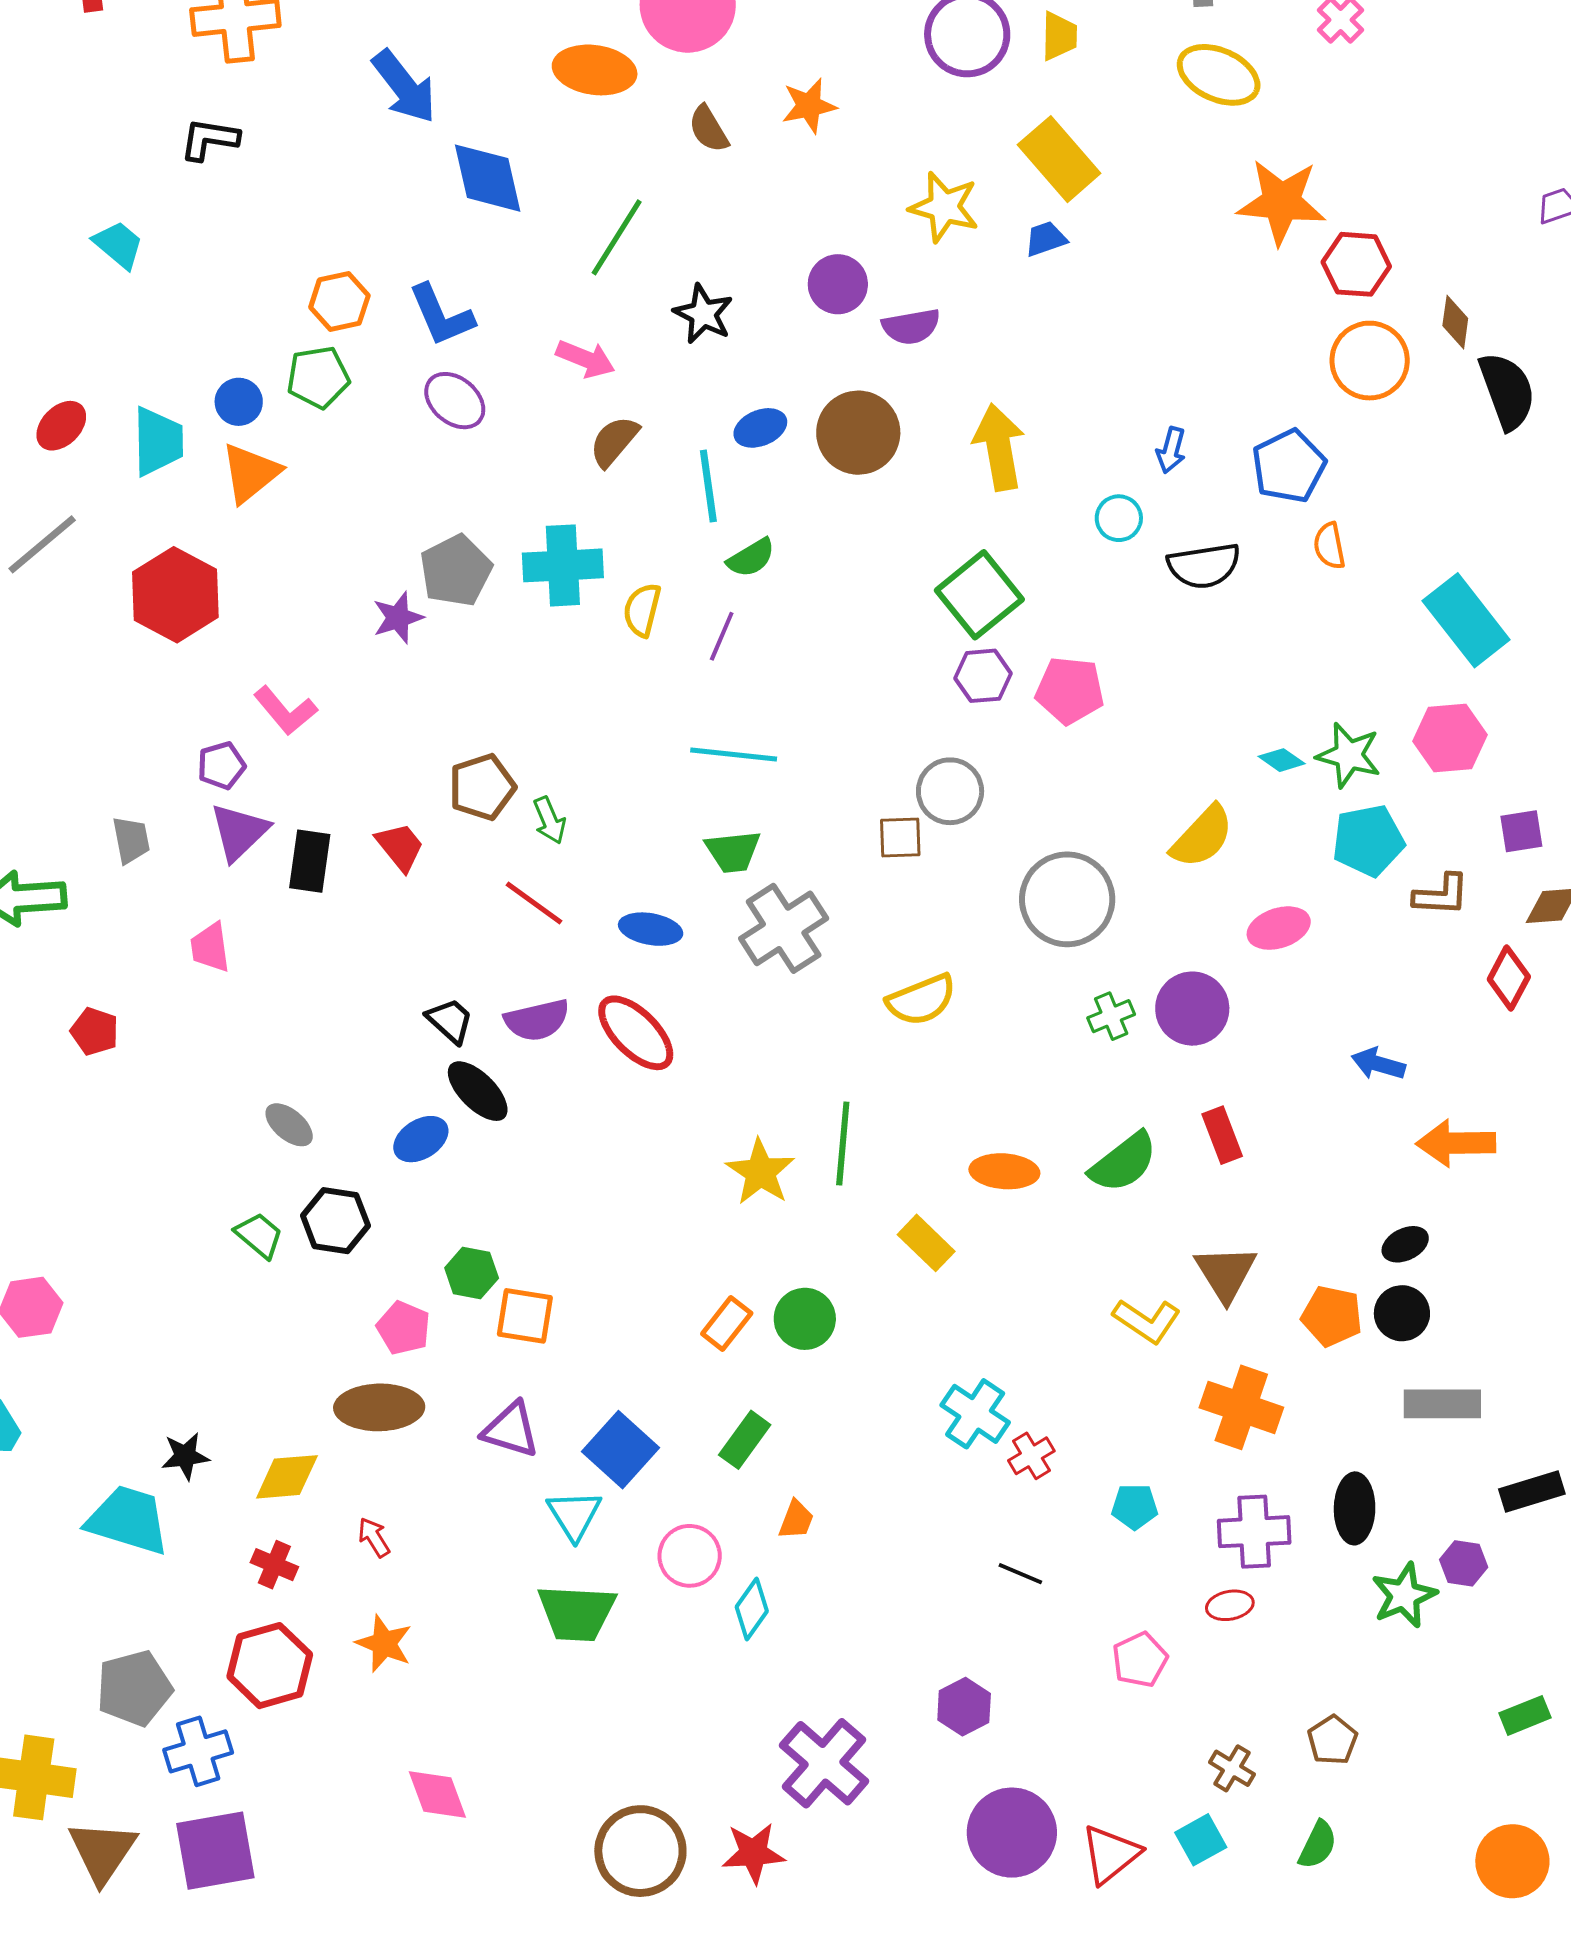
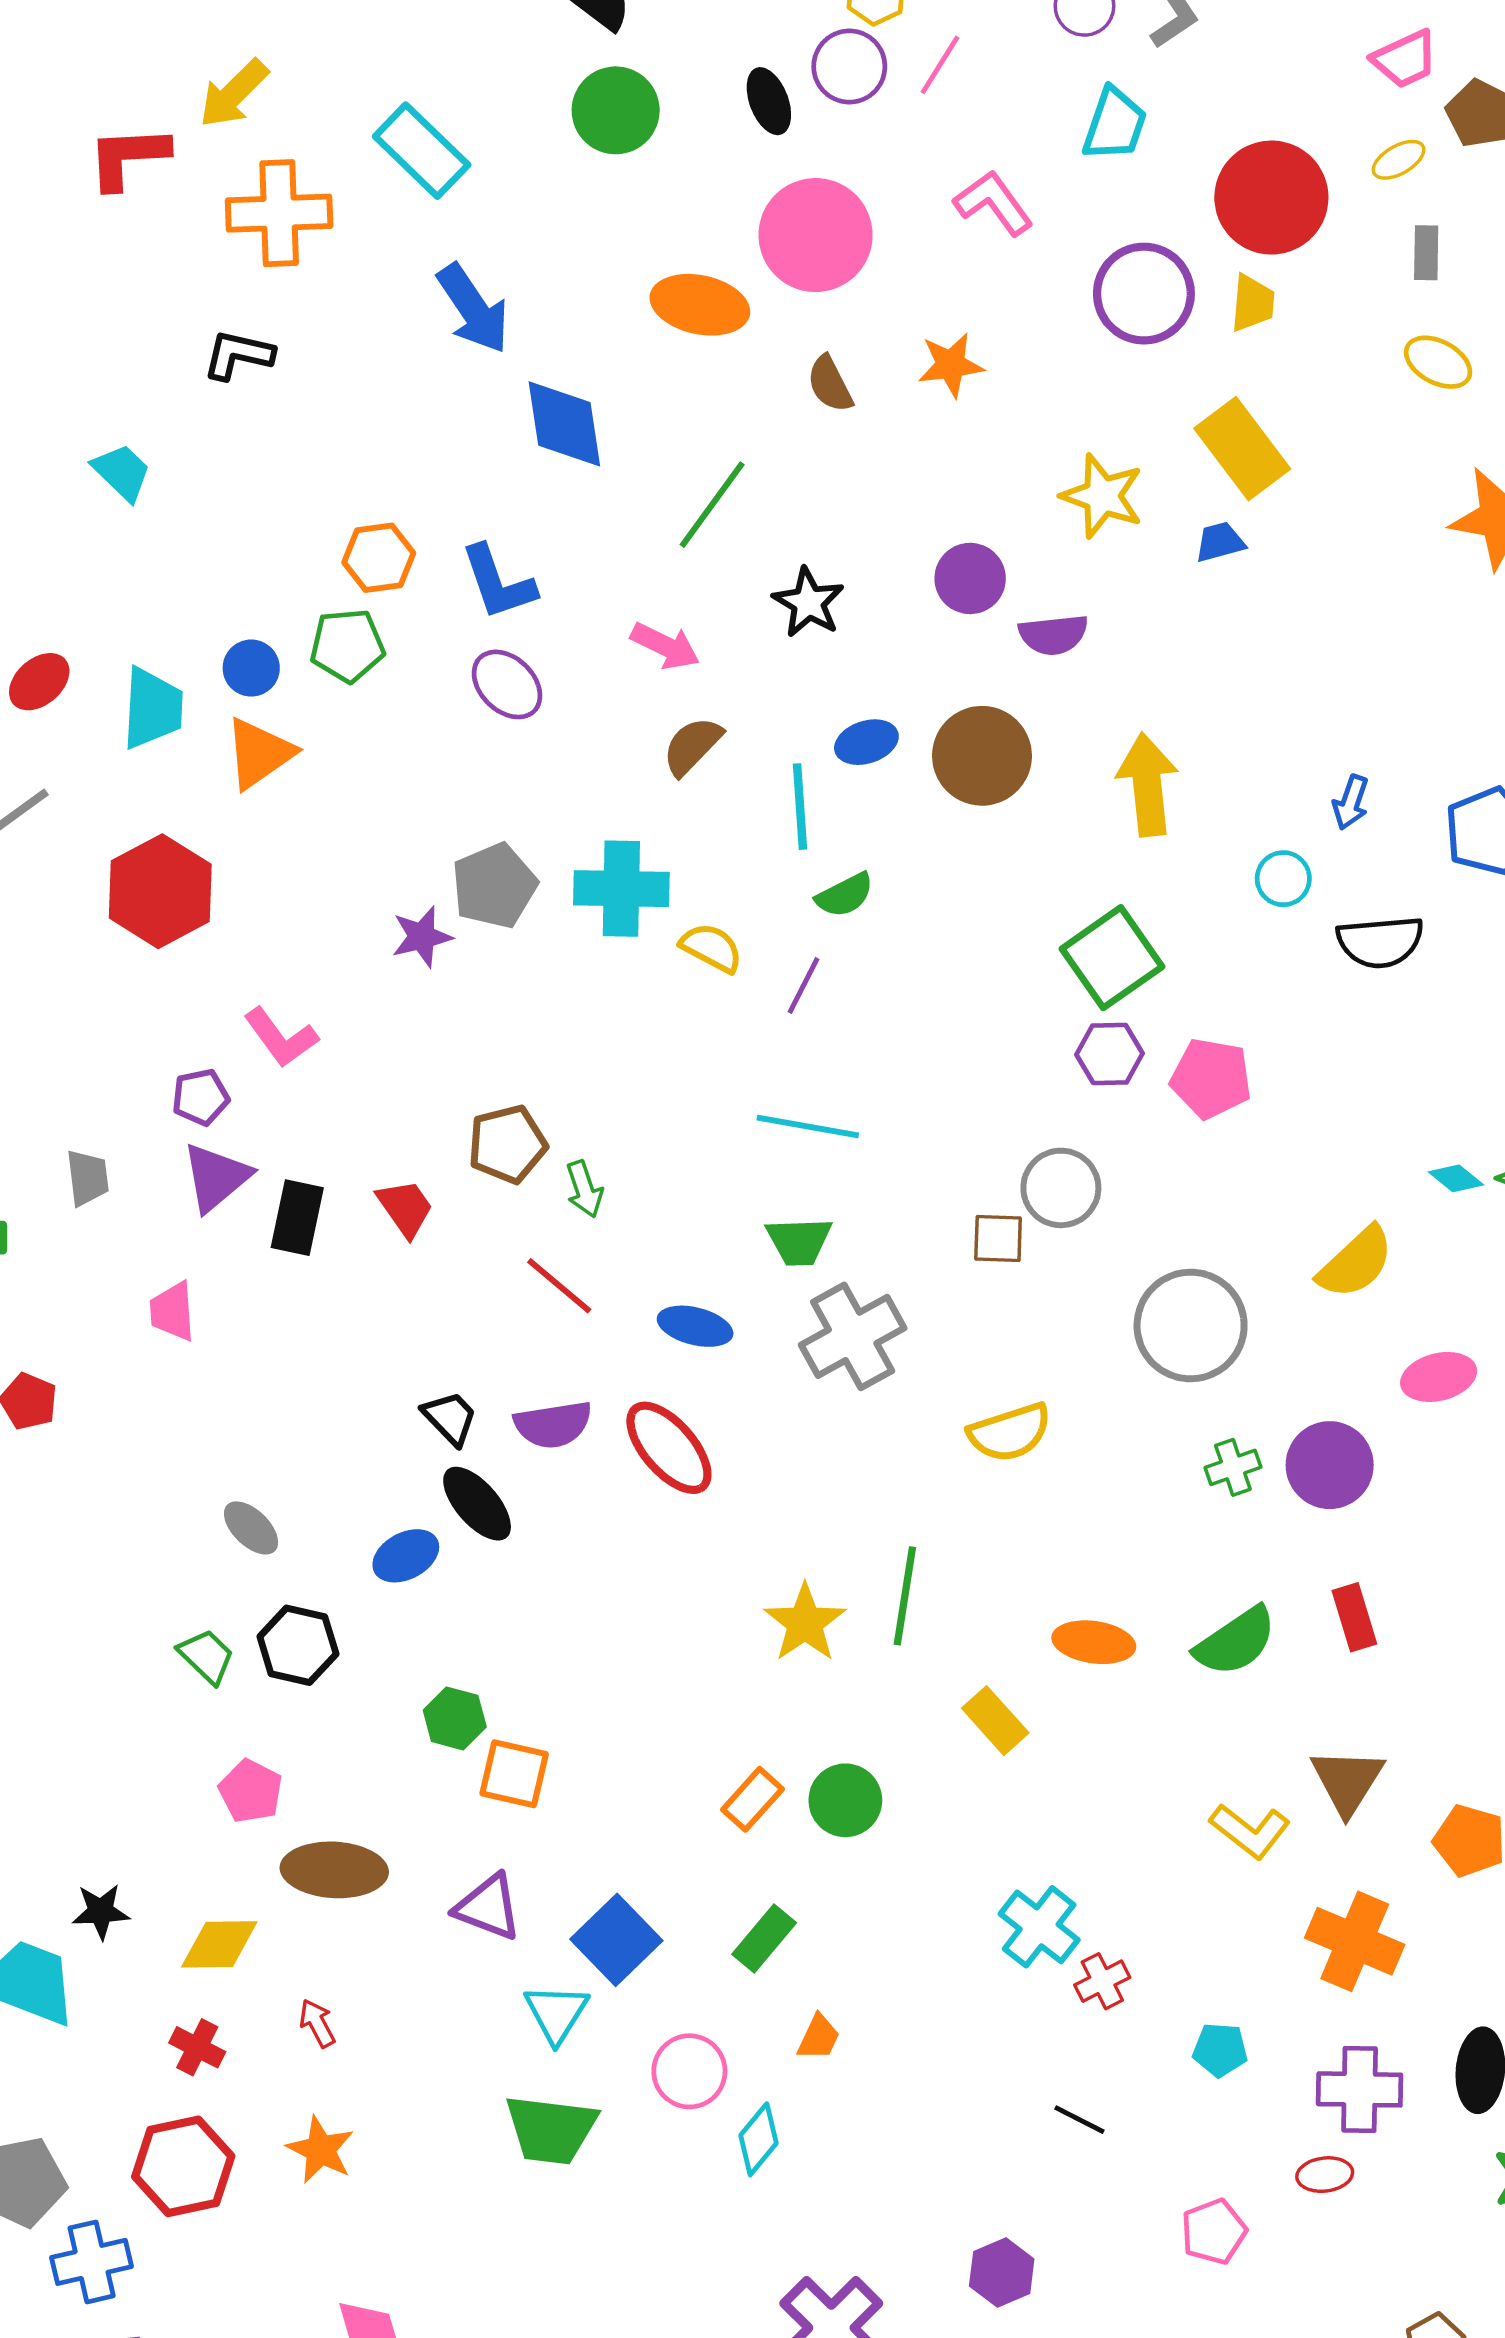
yellow ellipse: (1219, 75) -> (1438, 362), size x0.7
yellow semicircle: (642, 610) -> (711, 948), turned 100
pink pentagon: (404, 1328) -> (251, 1791), moved

